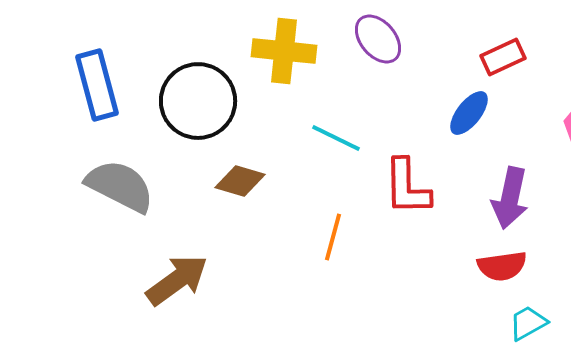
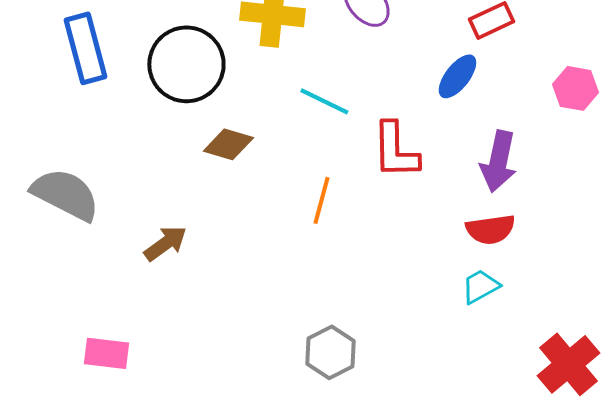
gray semicircle: (120, 186) -> (65, 194), moved
brown arrow: (177, 280) -> (165, 243), size x0.7
cyan trapezoid: (528, 323) -> (480, 286), moved

